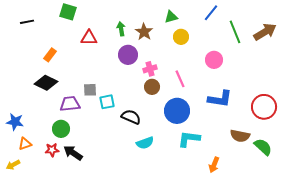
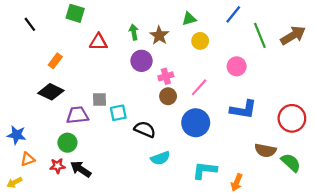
black line: (27, 22) -> (30, 24), turned 64
pink line: (180, 79) -> (199, 87), turned 66
cyan L-shape: (189, 139) -> (205, 170), moved

